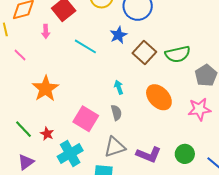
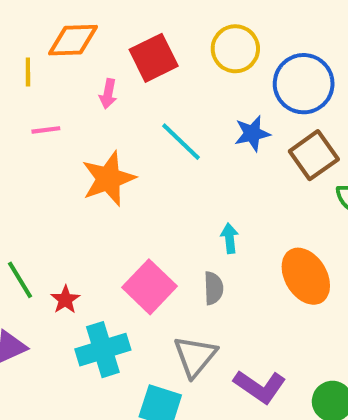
brown square: (144, 52) -> (314, 155), moved
pink line: (20, 55) -> (46, 130), turned -64
orange star: (46, 89) -> (108, 179), moved
gray triangle: (115, 147) -> (195, 356), turned -45

